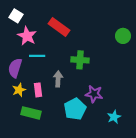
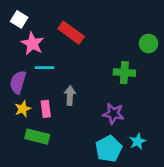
green cross: (80, 60) -> (124, 73), moved
cyan pentagon: (75, 109) -> (109, 149), moved

